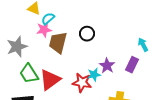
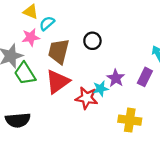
pink star: (44, 30) -> (31, 37), moved
green trapezoid: (29, 74) -> (25, 73), moved
red triangle: (50, 80) -> (57, 82), moved

